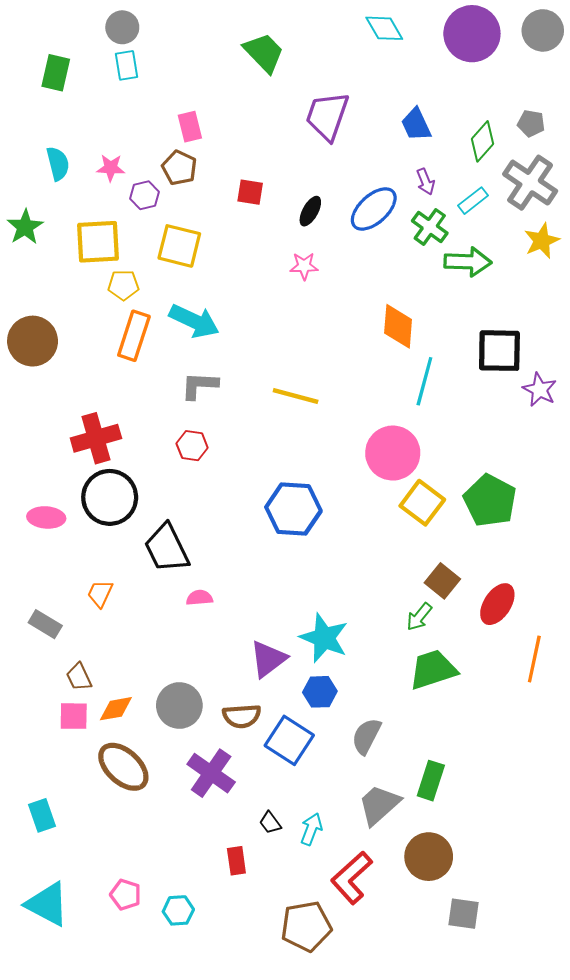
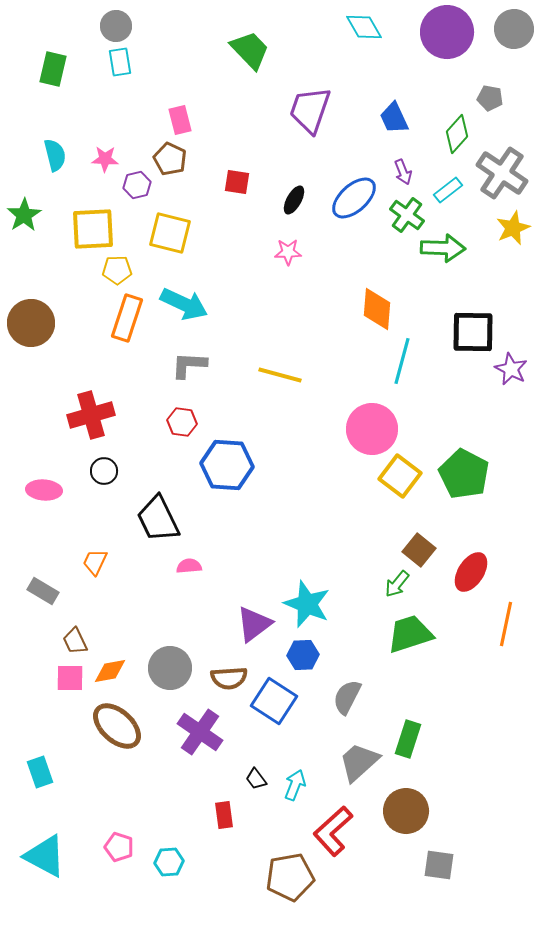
gray pentagon: (531, 123) -> (490, 98), moved
black circle: (110, 497) -> (104, 471), size x0.5
blue hexagon: (293, 509) -> (227, 465), moved

